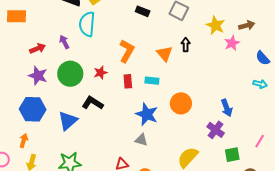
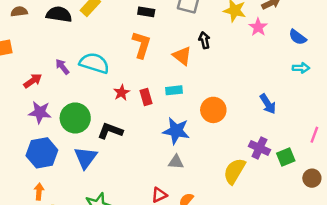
cyan semicircle: (87, 24) -> (94, 63), moved, turned 115
orange L-shape: (127, 51) -> (141, 45), moved
red star: (101, 73) -> (122, 93), moved
green circle: (70, 74) -> (75, 118), moved
purple cross: (216, 130) -> (259, 148), moved

